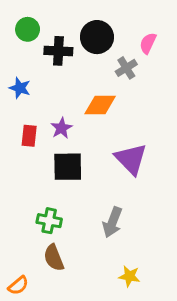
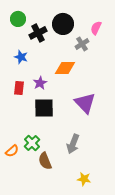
black cross: (58, 51) -> (38, 33), turned -30
blue star: (20, 88) -> (21, 57), moved
green cross: (49, 221) -> (32, 143), turned 35
brown semicircle: (54, 258) -> (45, 161), moved
orange semicircle: (18, 285) -> (12, 151), moved

